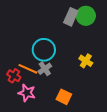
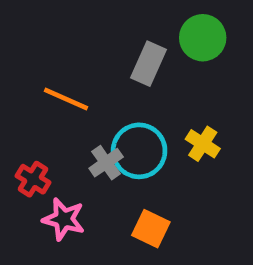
gray rectangle: (71, 17) -> (148, 64), moved
cyan circle: (44, 50) -> (139, 151), moved
orange line: (28, 69) -> (66, 99), moved

